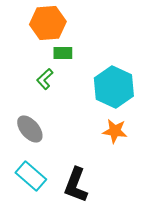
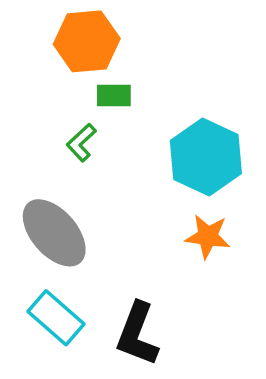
gray ellipse: (30, 129) -> (54, 233), size x1.4

